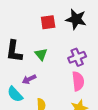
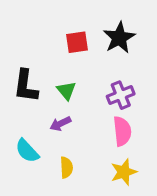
black star: (76, 19) -> (119, 38), turned 30
purple arrow: (29, 79) -> (60, 124), moved

